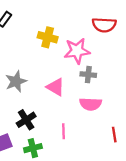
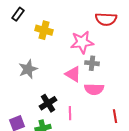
yellow cross: (48, 37) -> (44, 30), moved
pink triangle: (56, 87) -> (73, 74), moved
black cross: (26, 120) -> (48, 103), moved

